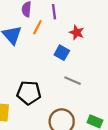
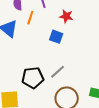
gray line: (73, 81) -> (58, 72), moved, turned -56

